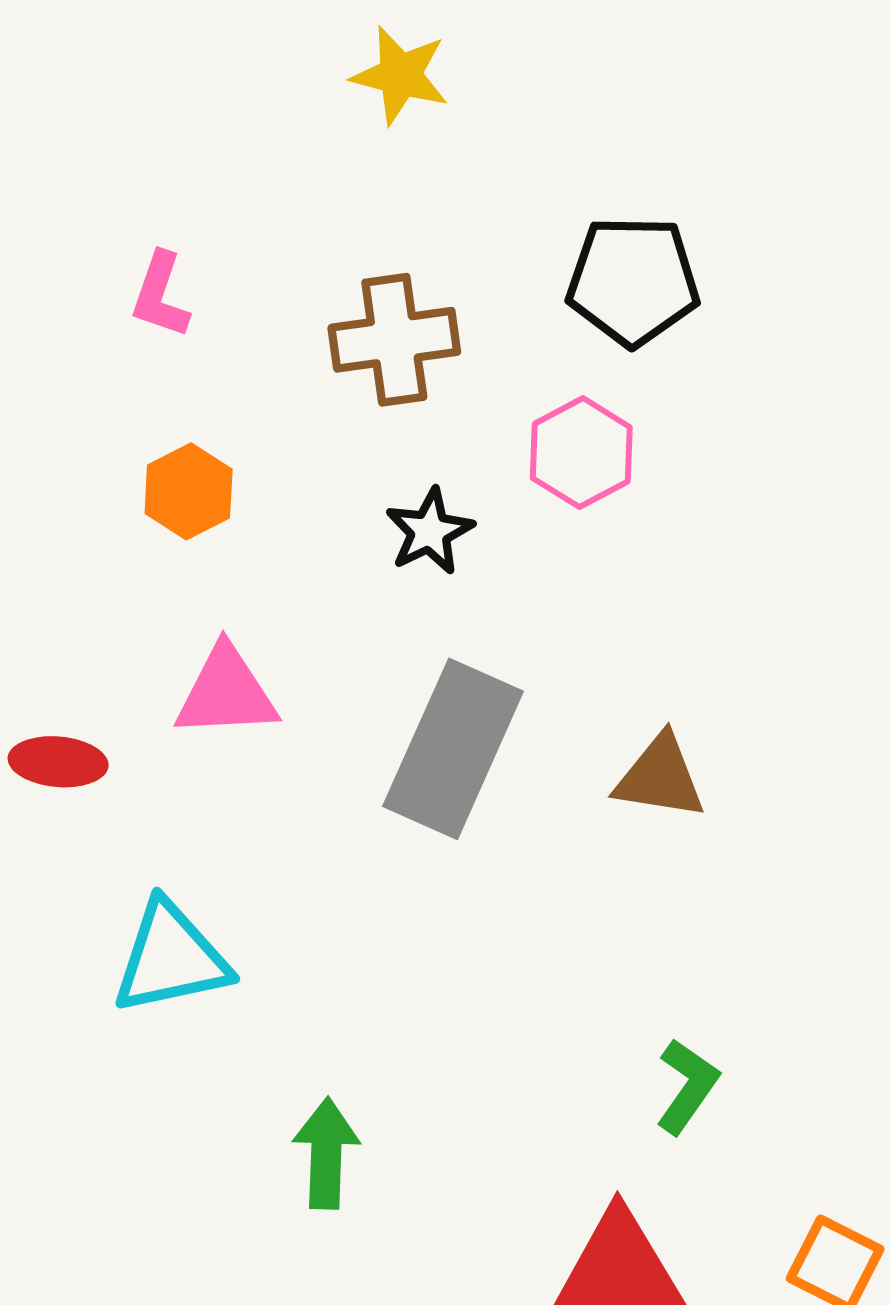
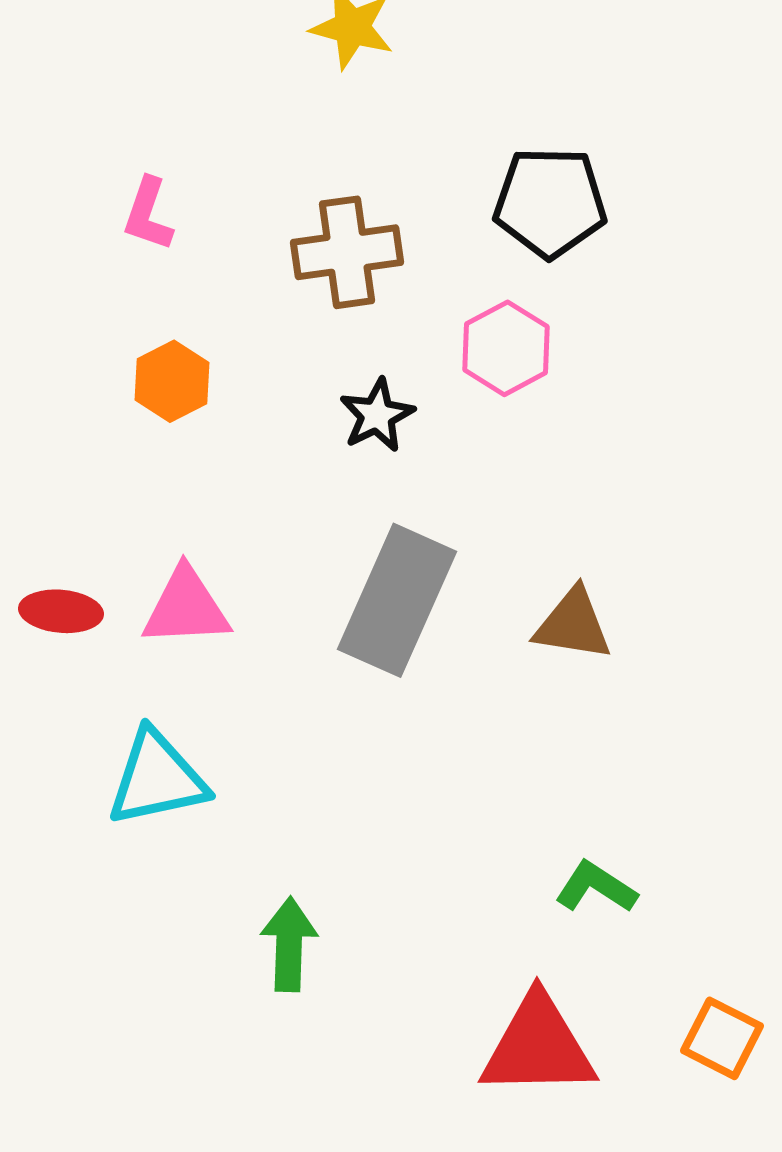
pink triangle: (226, 692) -> (186, 607), moved
green L-shape: (687, 1086) -> (596, 887), turned -92

